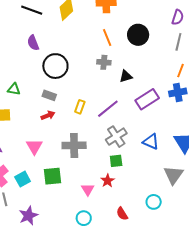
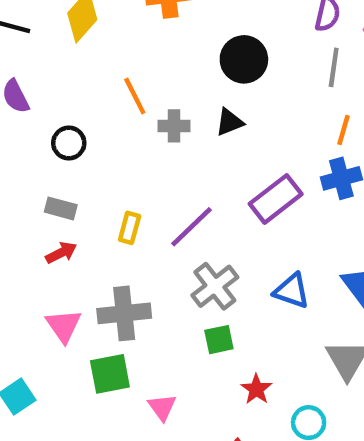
orange line: (107, 37) -> (135, 96), moved
black circle: (55, 66) -> (69, 143), size x0.6
black triangle: (126, 76) -> (230, 122), moved
pink triangle: (34, 147) -> (64, 326), moved
green square: (52, 176) -> (110, 374), moved
red star: (108, 181) -> (256, 389), moved

